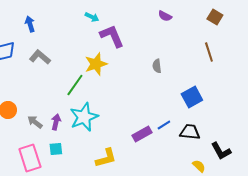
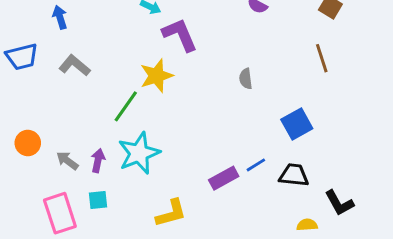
yellow semicircle: (199, 166) -> (307, 225), turned -48

